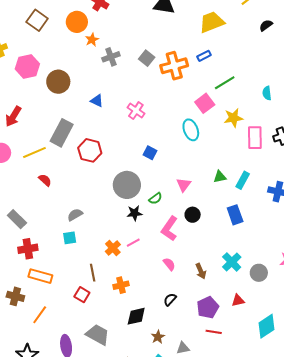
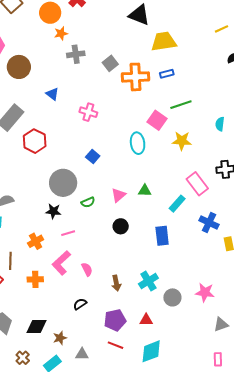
yellow trapezoid: (212, 22) -> (164, 42), moved
pink square: (205, 103) -> (157, 120), turned -30
pink cross: (136, 110) -> (88, 112), turned -30
pink rectangle: (255, 138) -> (197, 184), moved, turned -50
green triangle: (220, 177) -> (145, 191), moved
black star: (135, 213) -> (53, 211), moved
pink L-shape: (169, 229) -> (61, 263), moved
pink line: (133, 243) -> (68, 233), moved
black diamond: (136, 316) -> (37, 326), moved
cyan diamond: (267, 326) -> (151, 351), moved

